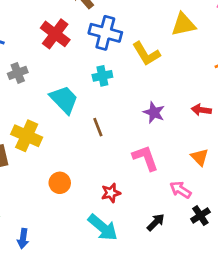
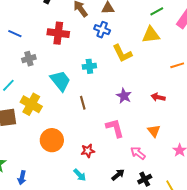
blue cross: (105, 33) -> (102, 30), moved, size x0.7
red cross: (55, 34) -> (58, 33), turned -35
orange circle: (60, 183) -> (52, 140), size x1.5
black cross: (200, 216) -> (145, 179), moved
cyan arrow: (103, 227) -> (80, 175), size x0.6

